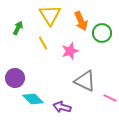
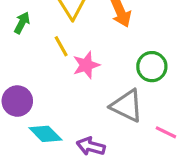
green circle: (102, 33) -> (152, 67), moved
pink star: (70, 51) -> (86, 65), moved

